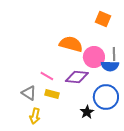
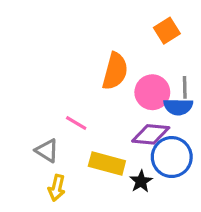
orange square: (103, 19) -> (167, 31), turned 35
orange semicircle: (71, 44) -> (115, 71), turned 90
purple diamond: (77, 77) -> (151, 134), moved
yellow rectangle: (52, 94) -> (107, 164), moved, size x1.5

